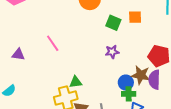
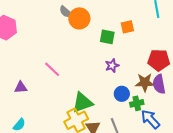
green triangle: (76, 82) -> (82, 103), size x1.6
blue circle: (126, 83) -> (122, 94), moved

